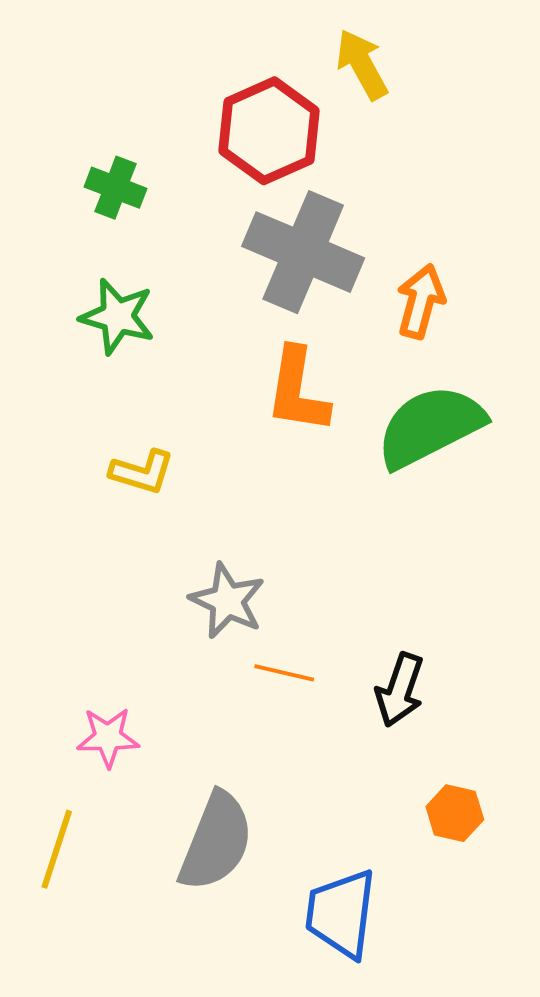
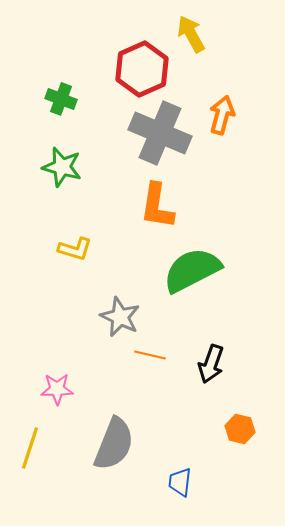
orange arrow: (421, 301) -> (222, 115), moved
green semicircle: (430, 426) -> (192, 270), moved
blue trapezoid: (341, 914) -> (180, 482), size x0.6

